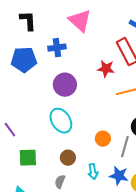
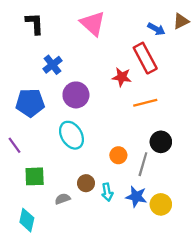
blue cross: (57, 48) -> (52, 65), moved, turned -30
blue pentagon: (24, 60) -> (30, 103), moved
brown circle: (68, 158) -> (86, 183), moved
gray semicircle: (60, 182) -> (63, 199), moved, turned 48

